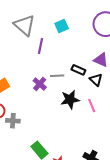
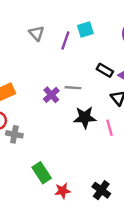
gray triangle: (25, 25) -> (37, 33), moved, size x0.6
purple line: (41, 46) -> (65, 41), moved
black rectangle: (78, 70) -> (105, 70), moved

